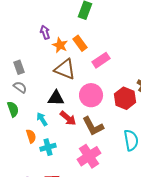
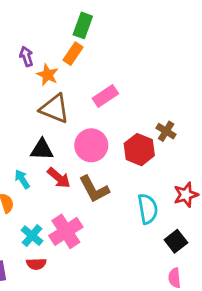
orange rectangle: (80, 43) -> (73, 54), moved, turned 70
cyan cross: (48, 147) -> (32, 236), moved, turned -35
pink cross: (89, 156) -> (66, 231), moved

